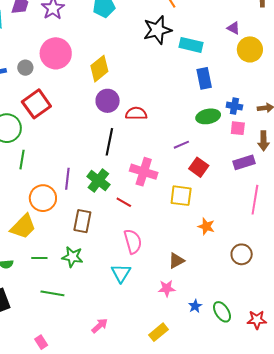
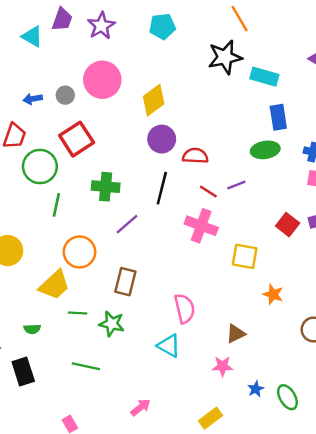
green ellipse: (208, 116) -> (265, 150), moved
purple line: (181, 145) -> (236, 185), moved
red square: (199, 167) -> (288, 225), moved
purple line: (67, 179) -> (127, 224), moved, turned 40
green cross: (98, 181) -> (106, 187), moved, turned -35
red line: (124, 202) -> (208, 191), moved
green line: (39, 258) -> (78, 313), moved
cyan triangle: (121, 273) -> (169, 346), turned -35

